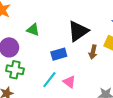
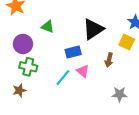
brown arrow: (93, 52) -> (109, 60), moved
pink triangle: (69, 82) -> (83, 71), moved

